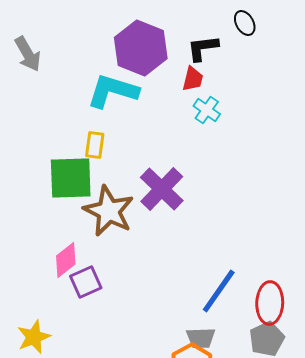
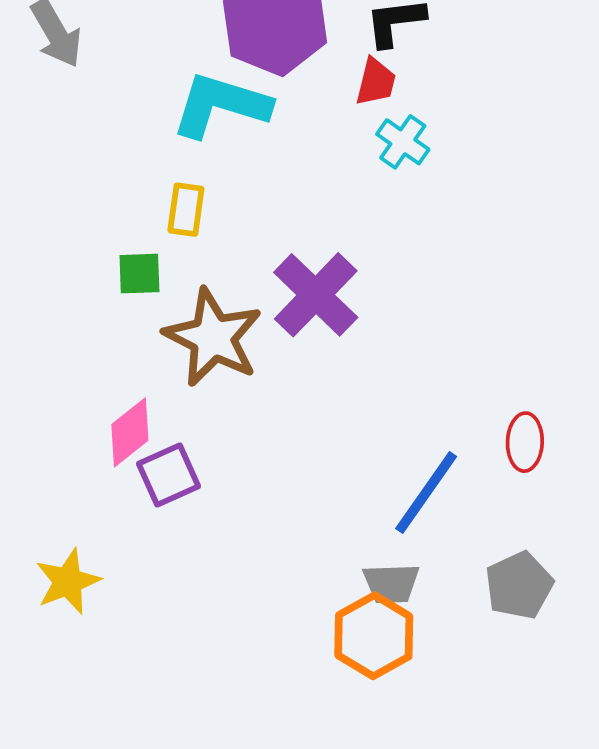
green square: (71, 178) -> (139, 274), size x0.5
red ellipse: (270, 303) -> (525, 442), moved, size x0.7

